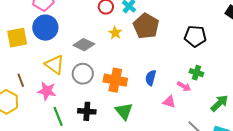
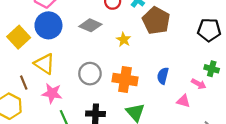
yellow star: (115, 33) -> (124, 40), moved
yellow square: (17, 38) -> (19, 37), turned -30
gray diamond: (84, 45) -> (90, 25), moved
yellow triangle: (55, 65) -> (45, 64), moved

